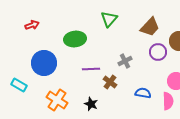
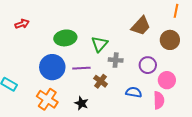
green triangle: (109, 19) -> (100, 44), moved
purple circle: (158, 52) -> (148, 65), moved
gray cross: (125, 61) -> (116, 60), turned 32
blue circle: (44, 63) -> (52, 67), moved

